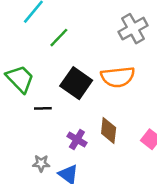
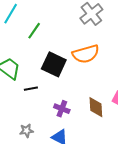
brown diamond: (109, 130) -> (96, 107), moved
gray star: (41, 163) -> (26, 131), moved

